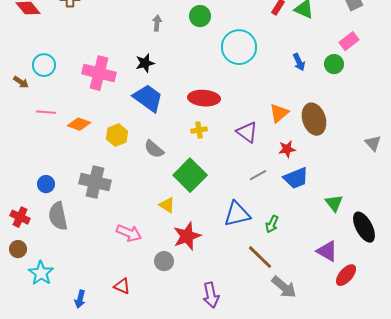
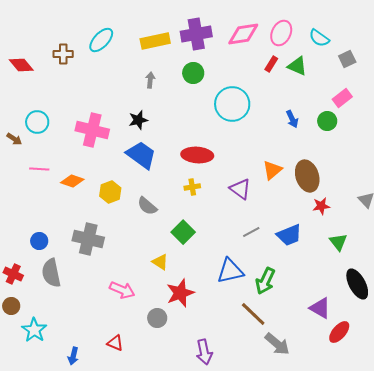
red star: (287, 149) -> (321, 206), moved
green square: (190, 175) -> (183, 232), size x0.7
green triangle: (334, 203) -> (338, 242), moved
green arrow: (272, 224) -> (265, 281), size x1.5

